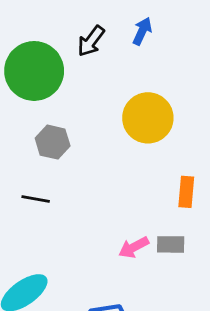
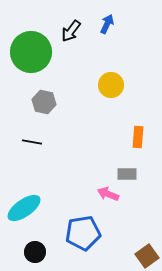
yellow circle: (148, 118) -> (111, 85), size x0.7
pink arrow: (134, 247) -> (108, 194), moved, turned 50

